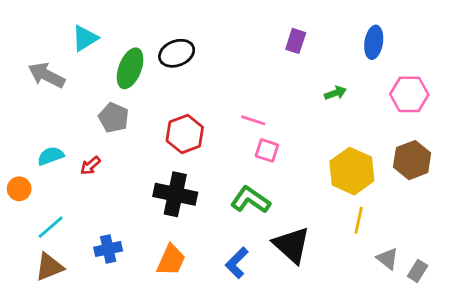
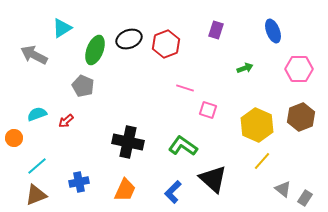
blue ellipse: (374, 42) -> (273, 31), turned -30
red hexagon: (185, 134) -> (166, 44), moved
pink square: (267, 150) -> (208, 110), moved
yellow line: (359, 220) -> (262, 161), turned 30

